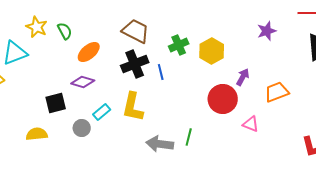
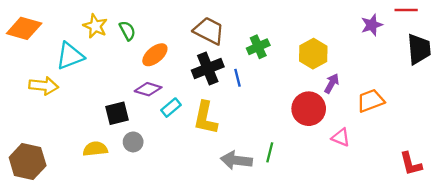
purple star: (267, 31) -> (372, 25), moved
yellow hexagon: (212, 51) -> (313, 54), moved
cyan rectangle: (102, 112) -> (171, 108), moved
gray circle: (82, 128) -> (133, 142), moved

